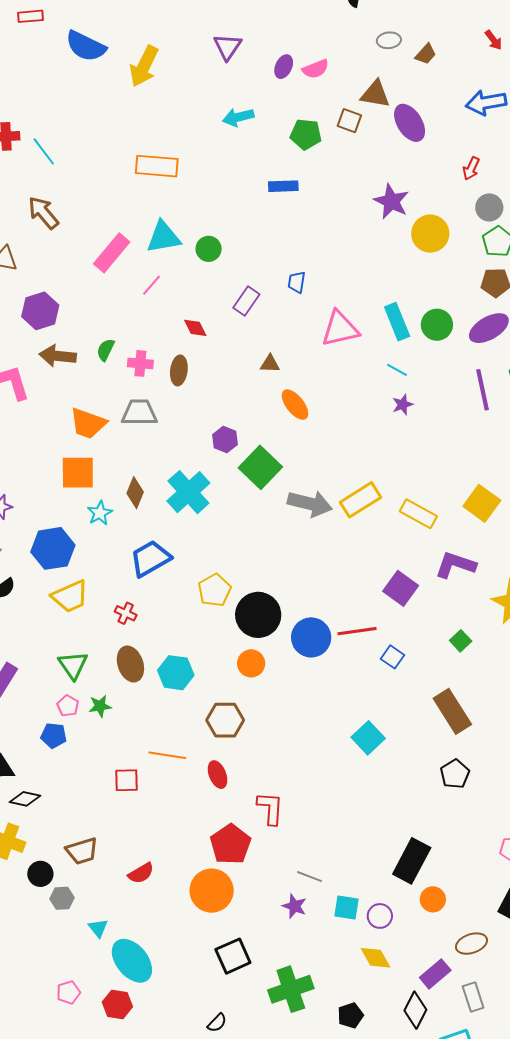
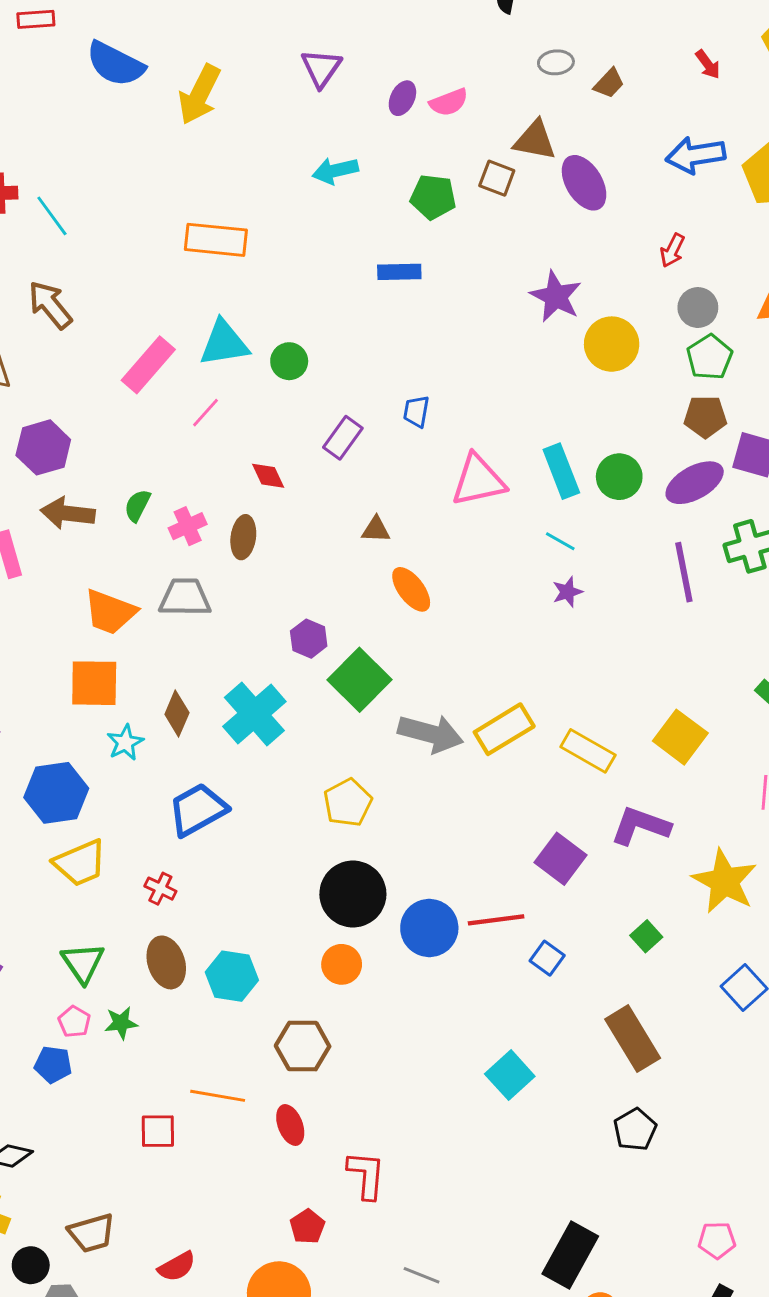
pink cross: (140, 363) -> (188, 526), turned -30
yellow pentagon: (214, 590) -> (348, 803), moved
red pentagon: (230, 844) -> (307, 1227), size x0.6

